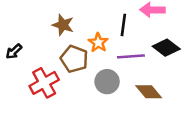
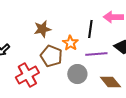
brown star: (63, 25) -> (42, 29), turned -30

